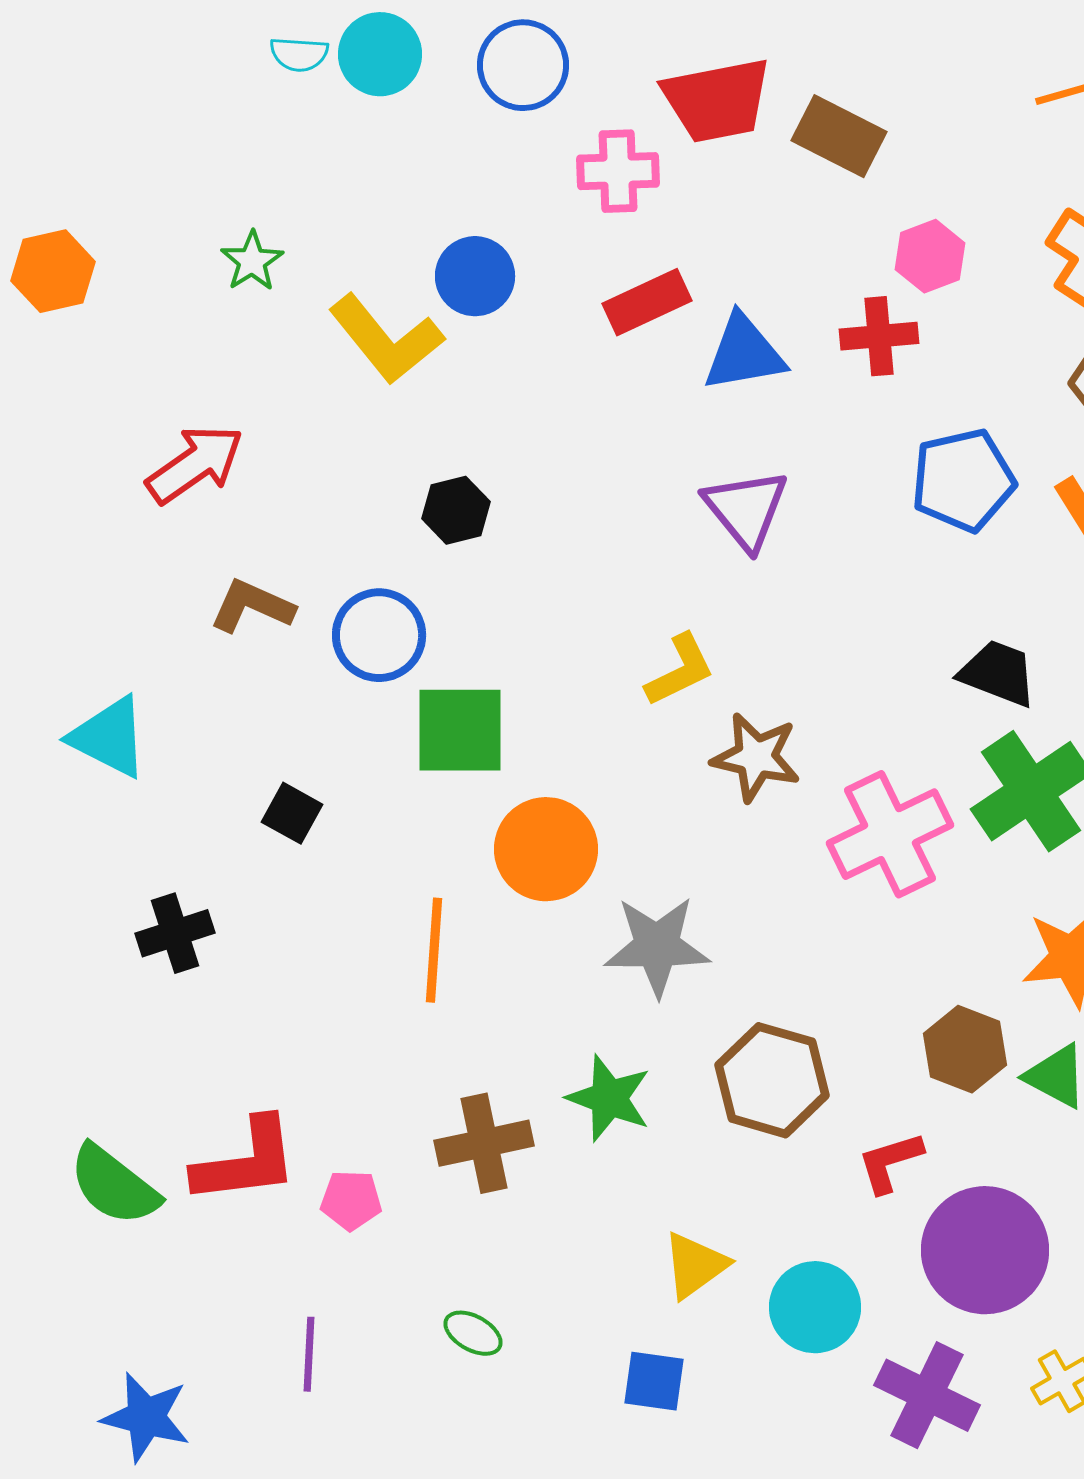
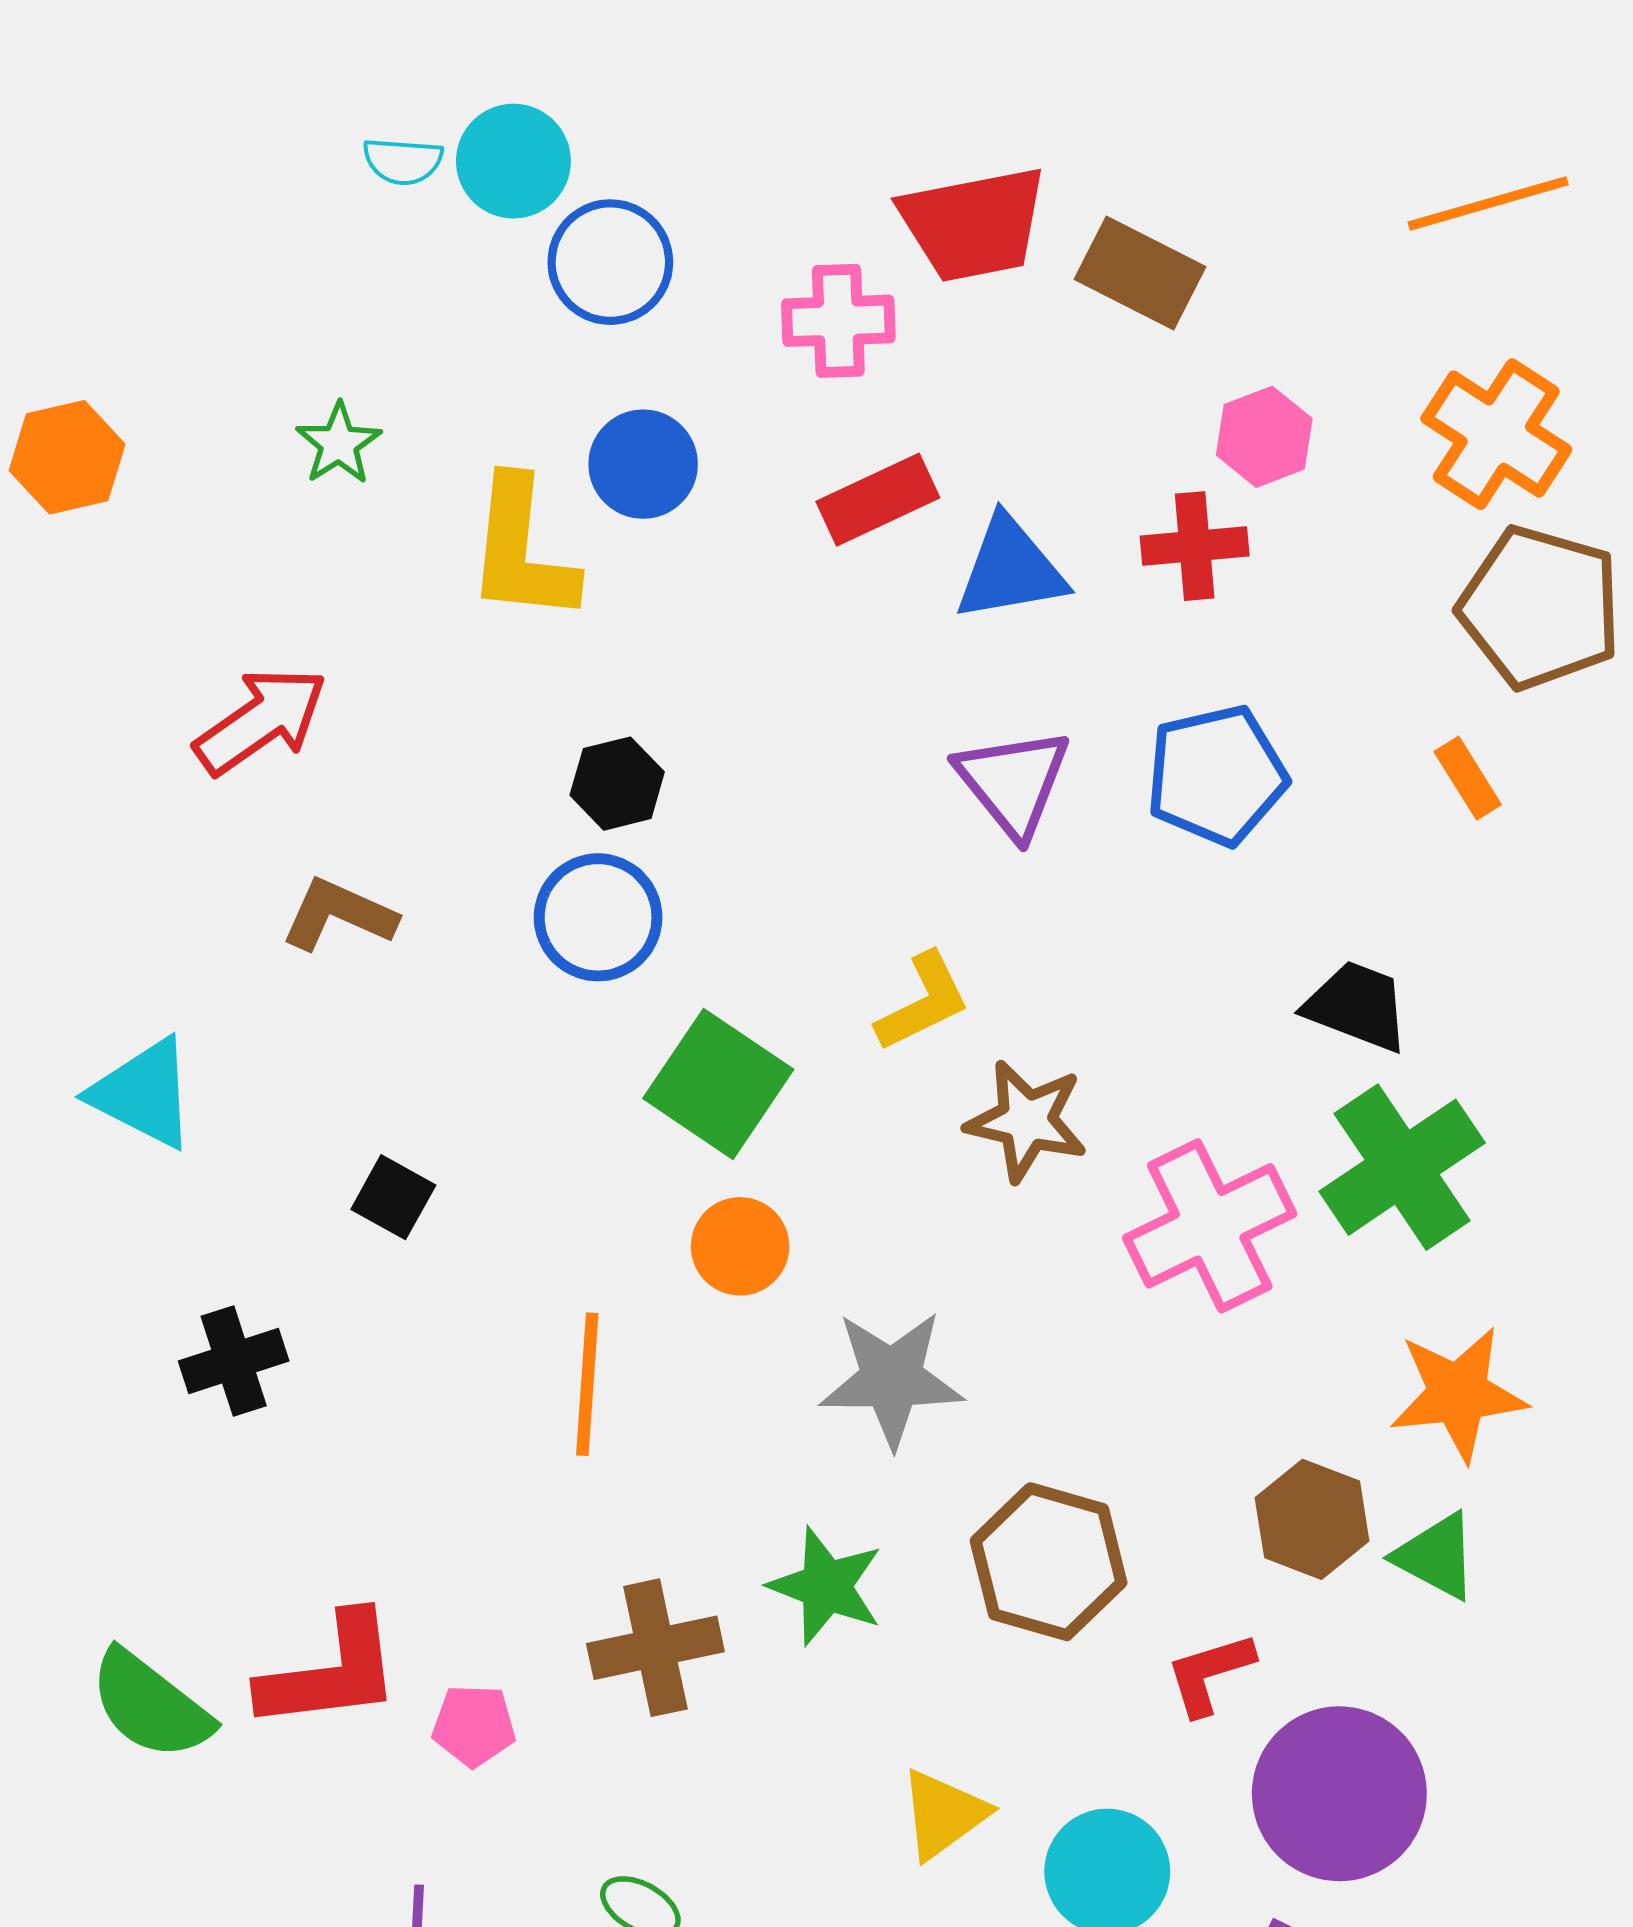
blue circle: (523, 65) -> (610, 262), moved
yellow L-shape: (386, 339) -> (522, 550), turned 45
blue pentagon: (963, 480) -> (1216, 775), moved
blue circle: (379, 635) -> (598, 917), moved
green square: (460, 730) -> (718, 1084), moved, turned 34
orange circle: (546, 849) -> (740, 1246), size x0.7

